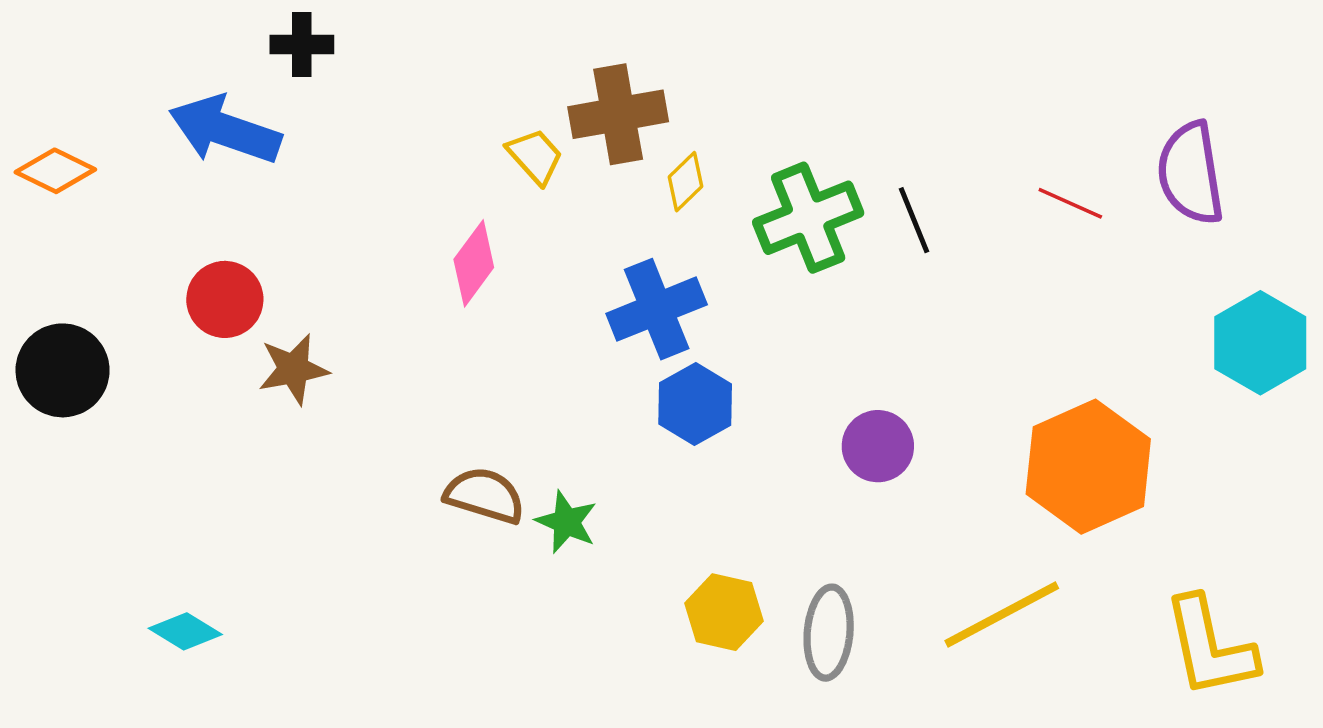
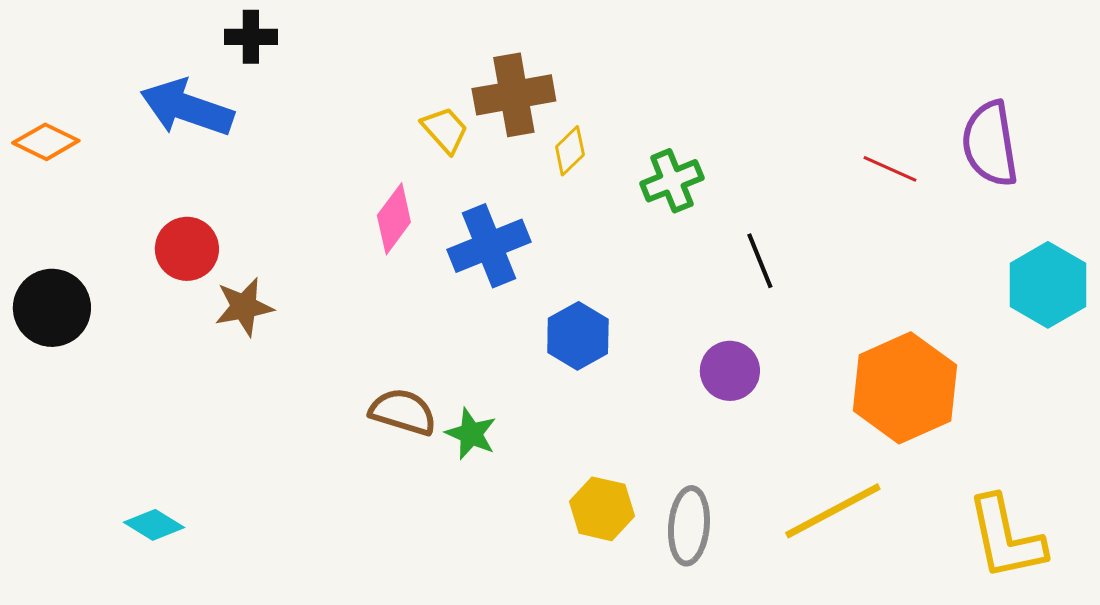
green cross: (808, 218) -> (672, 181), size x0.7
black line: (914, 220) -> (760, 261), moved
blue cross: (657, 309) -> (489, 246), moved

